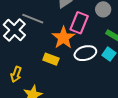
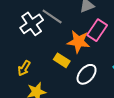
orange star: (63, 38) -> (79, 42), turned 30
white ellipse: (85, 53) -> (87, 74), moved, turned -45

